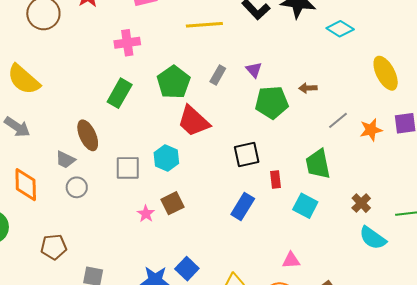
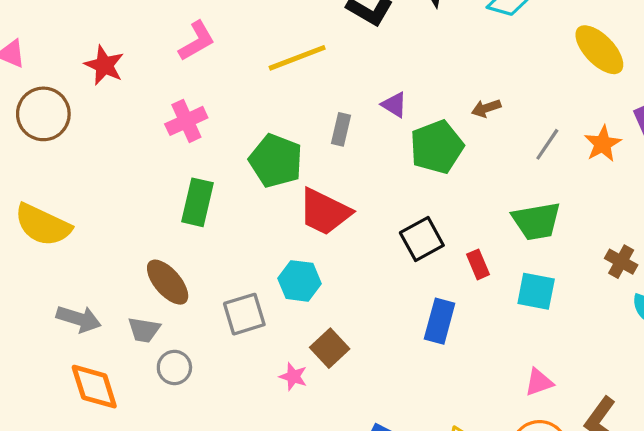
gray arrow: (17, 127) -> (79, 319), moved
green trapezoid: (318, 164) -> (536, 221), turned -72

